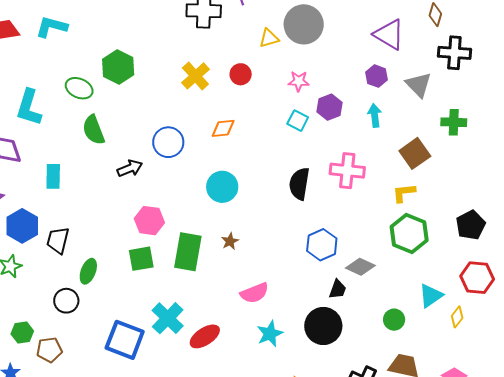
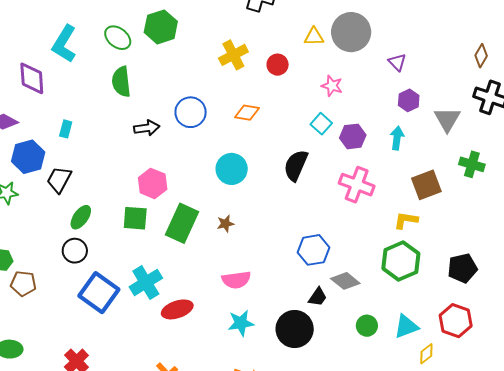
purple triangle: (389, 35) -> (397, 62), moved, size x0.6
purple hexagon: (329, 107) -> (353, 136), moved
cyan rectangle: (53, 176) -> (66, 129), moved, size x0.7
black semicircle: (299, 184) -> (296, 165), moved
black circle: (66, 301) -> (75, 251), moved
green circle: (394, 320) -> (367, 326), moved

